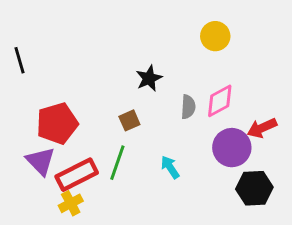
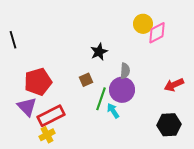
pink diamond: (220, 101) -> (157, 33), moved
purple circle: (232, 148) -> (122, 90), moved
green line: (117, 163) -> (101, 99), moved

